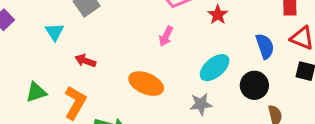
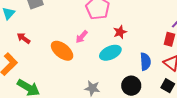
cyan ellipse: (215, 68) -> (110, 53), moved
orange ellipse: (146, 84) -> (62, 51), moved

